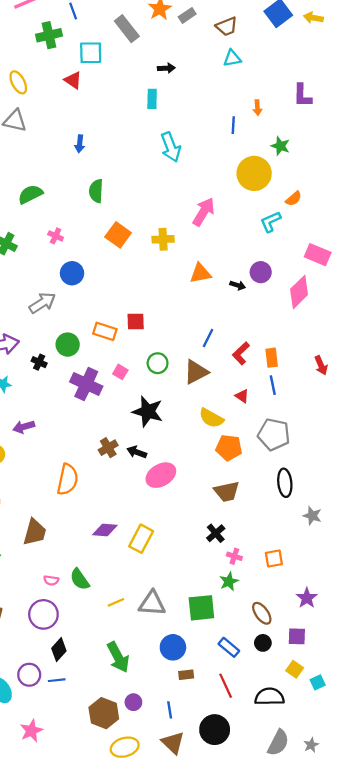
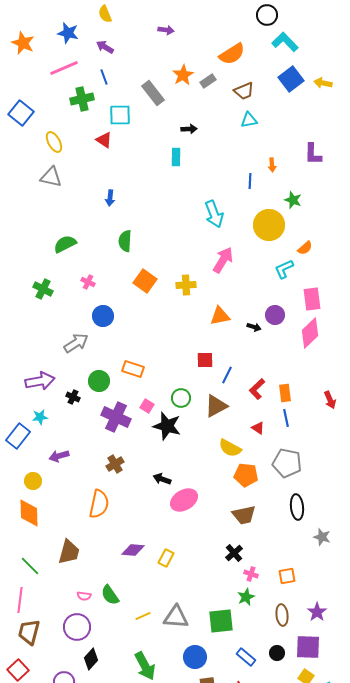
cyan arrow: (171, 147) -> (214, 214), moved
pink rectangle: (318, 255) -> (312, 299), moved, turned 60
red square: (136, 322) -> (205, 360), moved
black star: (148, 411) -> (167, 426), moved
brown cross: (108, 448) -> (115, 464), moved
yellow rectangle: (141, 539) -> (166, 558), size x0.7
brown ellipse: (262, 613) -> (282, 615), moved, turned 30
purple square: (297, 636) -> (308, 647), size x1.5

